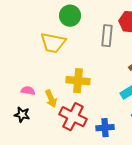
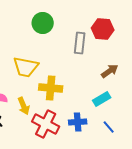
yellow trapezoid: (53, 43) -> (26, 67), moved
blue cross: (105, 128) -> (78, 122), moved

